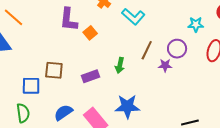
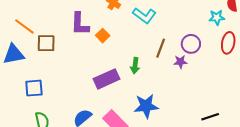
cyan star: (196, 24) -> (217, 17), moved
brown square: (54, 70) -> (46, 43), moved
purple rectangle: (90, 76) -> (107, 79), size x1.4
blue square: (31, 86) -> (34, 88), moved

